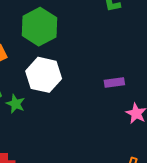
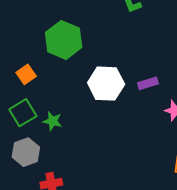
white hexagon: (44, 75) -> (106, 84), moved

